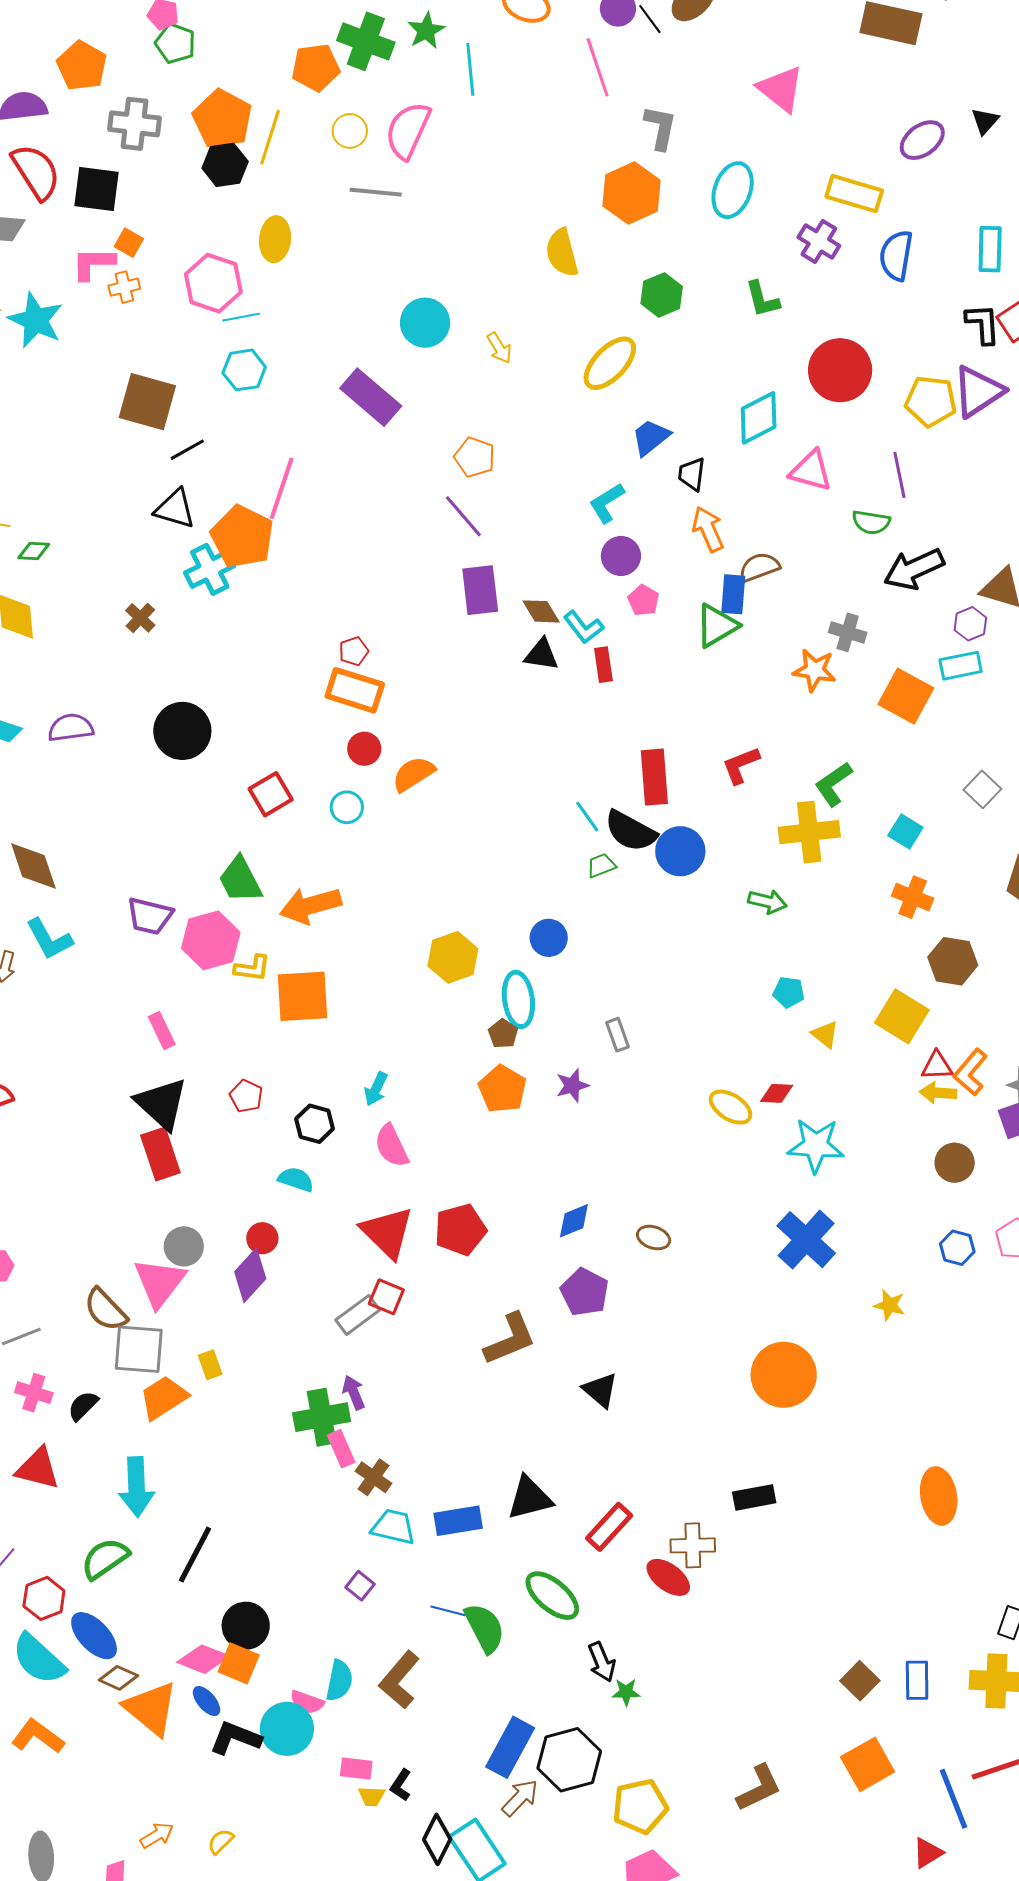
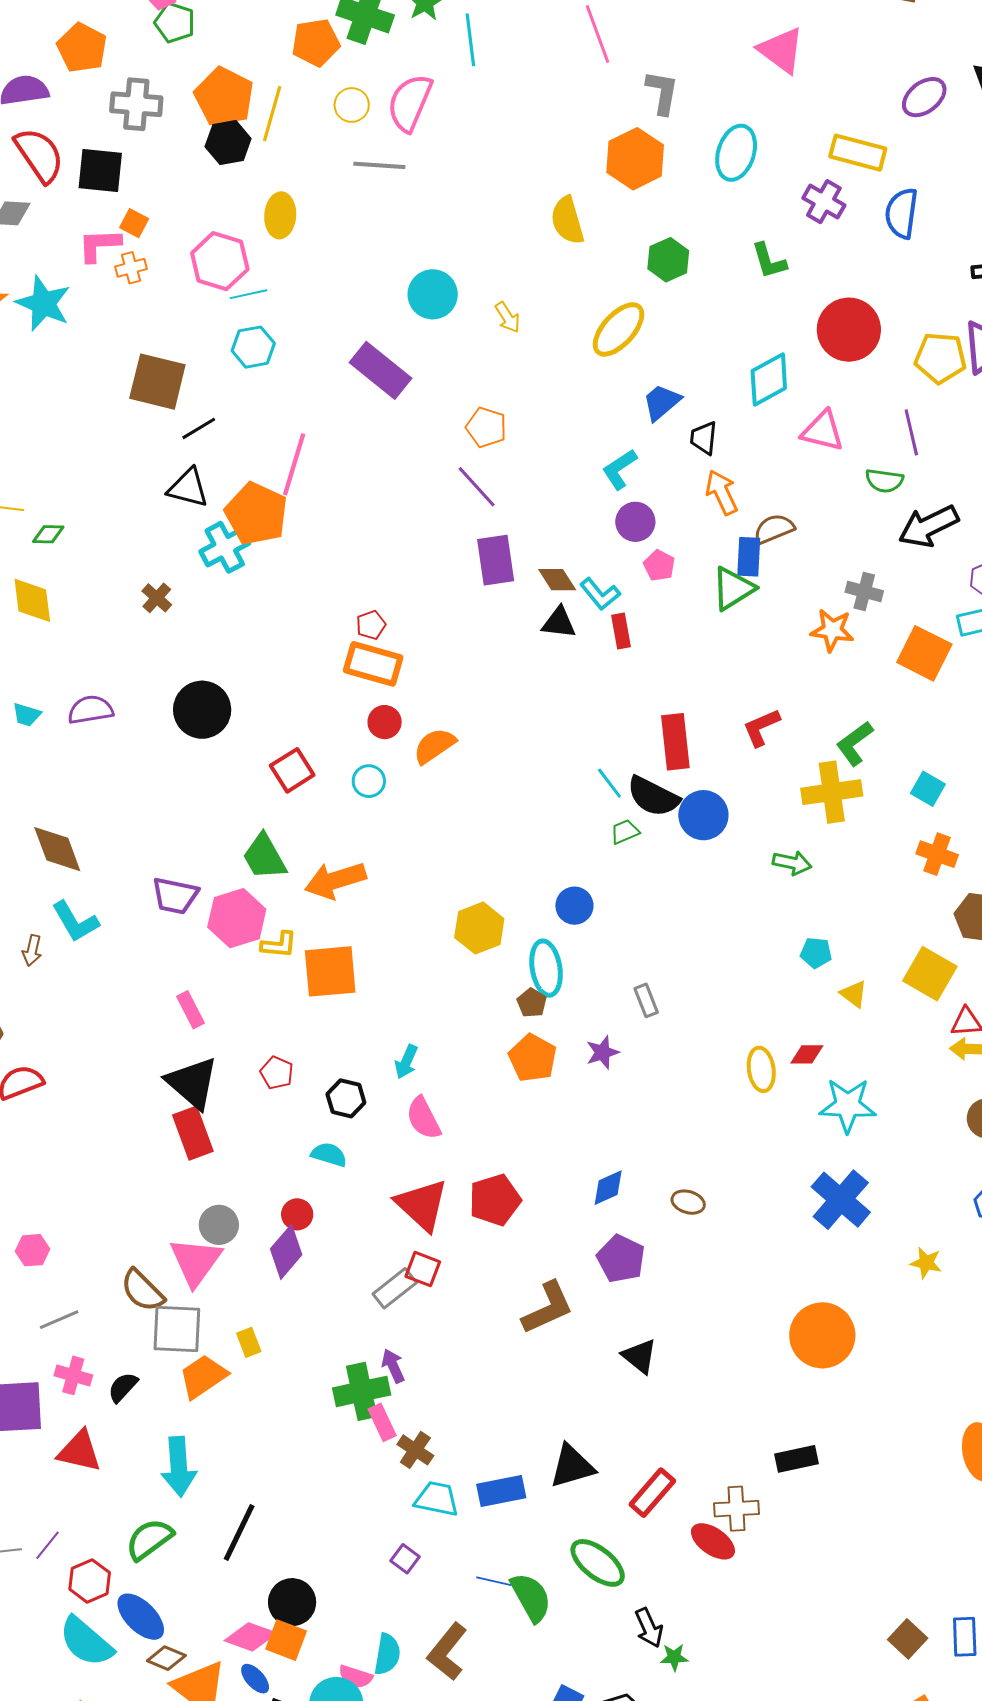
yellow ellipse: (731, 1107) -> (761, 1069), turned 51

